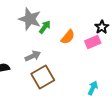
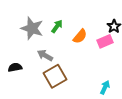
gray star: (30, 19) -> (32, 28), moved
gray arrow: (33, 56) -> (45, 55), turned -126

